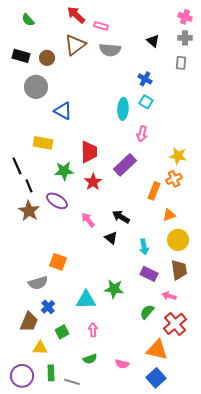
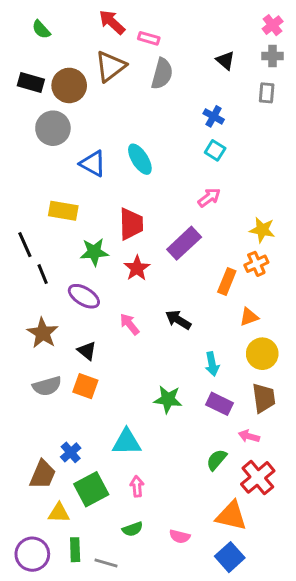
pink cross: (185, 17) -> (273, 25), turned 32
gray semicircle: (110, 50) -> (162, 74), turned -80
brown circle: (47, 58) -> (69, 85), size x1.5
cyan ellipse: (123, 109) -> (140, 159), moved, turned -35
pink arrow: (142, 134) -> (209, 197), turned -140
brown star: (29, 211) -> (43, 333), moved
black triangle: (111, 238) -> (87, 351), moved
gray semicircle: (38, 283) -> (47, 386), moved
green star: (114, 289) -> (168, 399), moved
green square: (62, 332) -> (91, 489), size x1.6

